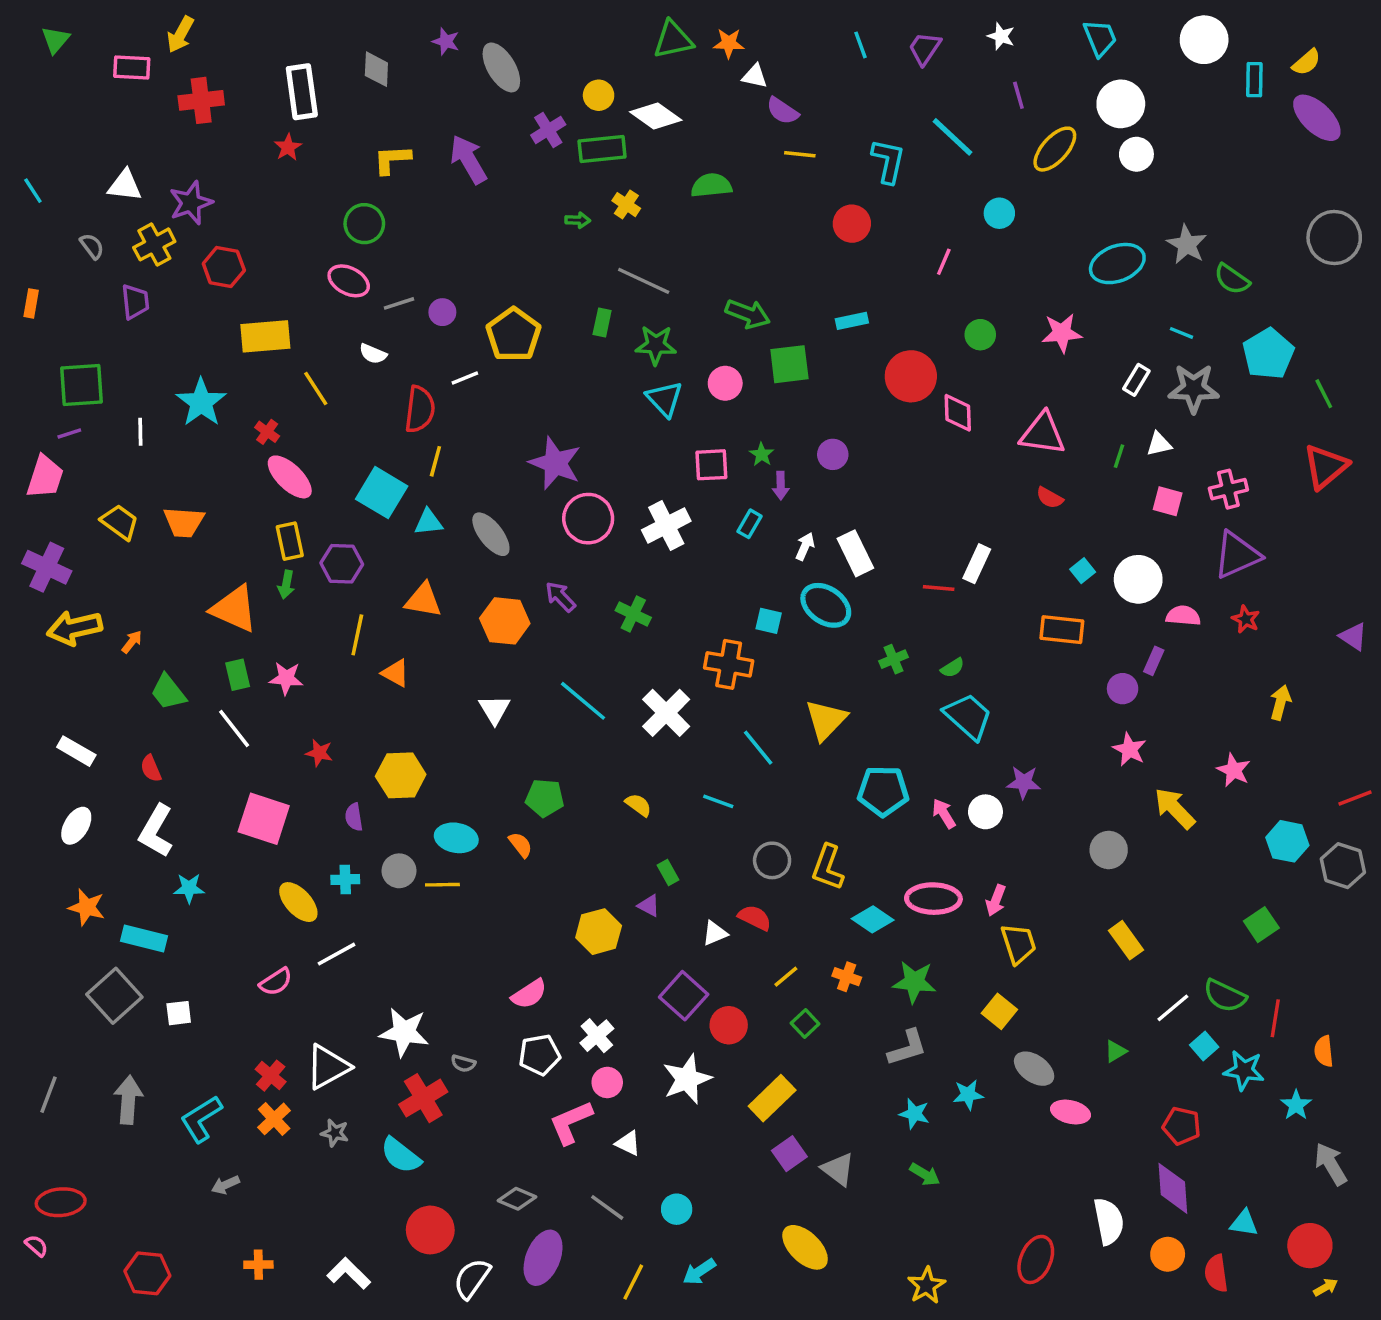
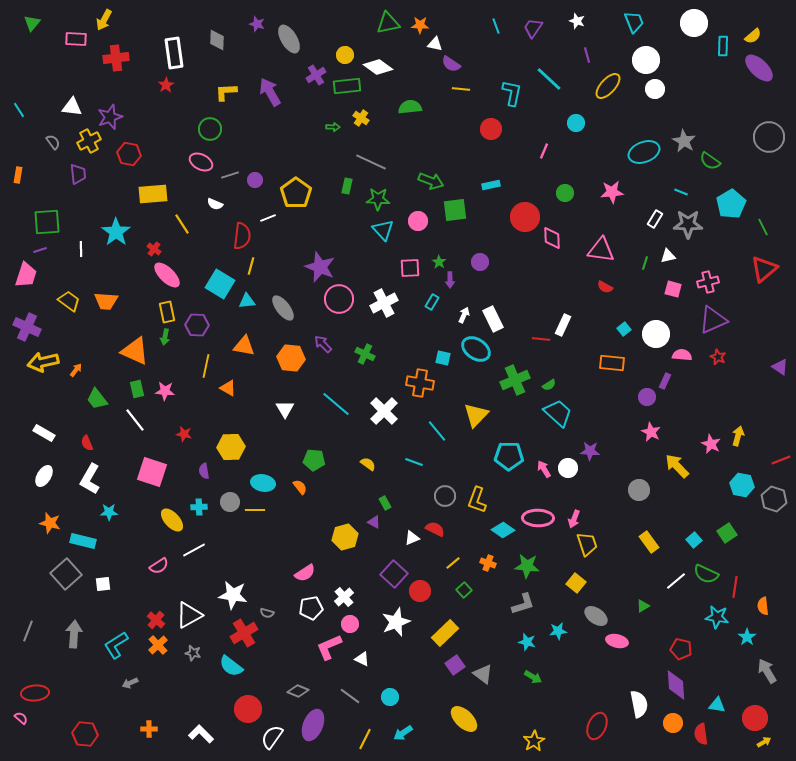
green cross: (894, 659) -> (515, 380), size x1.8
yellow arrow: (1280, 703) -> (738, 436), moved
cyan square: (1204, 1046) -> (694, 540), moved

